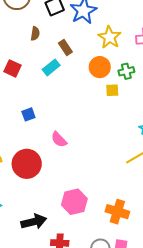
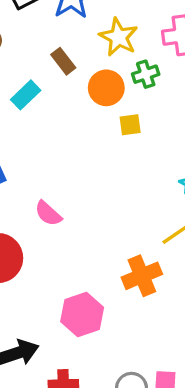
brown rectangle: (65, 47) -> (63, 61), moved
green cross: (126, 71) -> (146, 74), moved
orange cross: (117, 212) -> (142, 276), moved, turned -35

